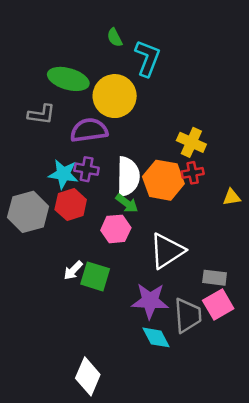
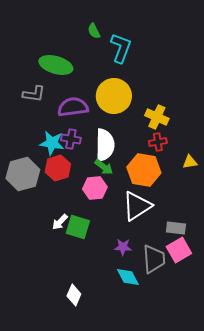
yellow circle: (115, 96) -> (114, 96), moved
orange hexagon: (163, 180) -> (144, 170), moved
purple star: (150, 301) -> (123, 247), size x0.6
white diamond: (88, 376) -> (74, 295), moved, size x0.7

